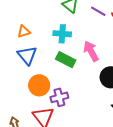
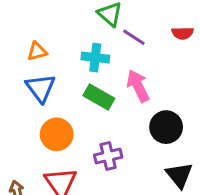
purple line: (98, 11) -> (134, 37), moved
purple cross: (59, 97) -> (108, 156), moved

